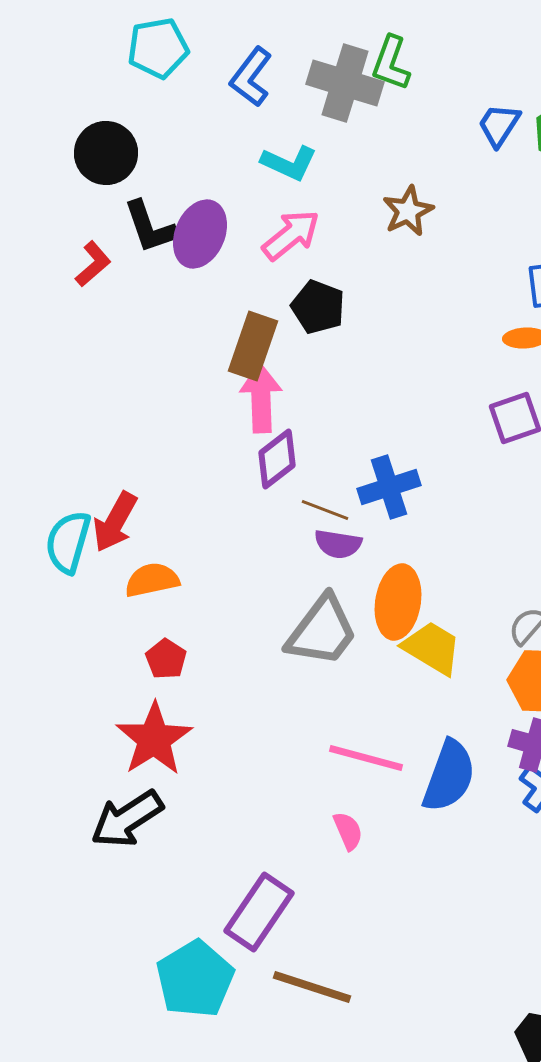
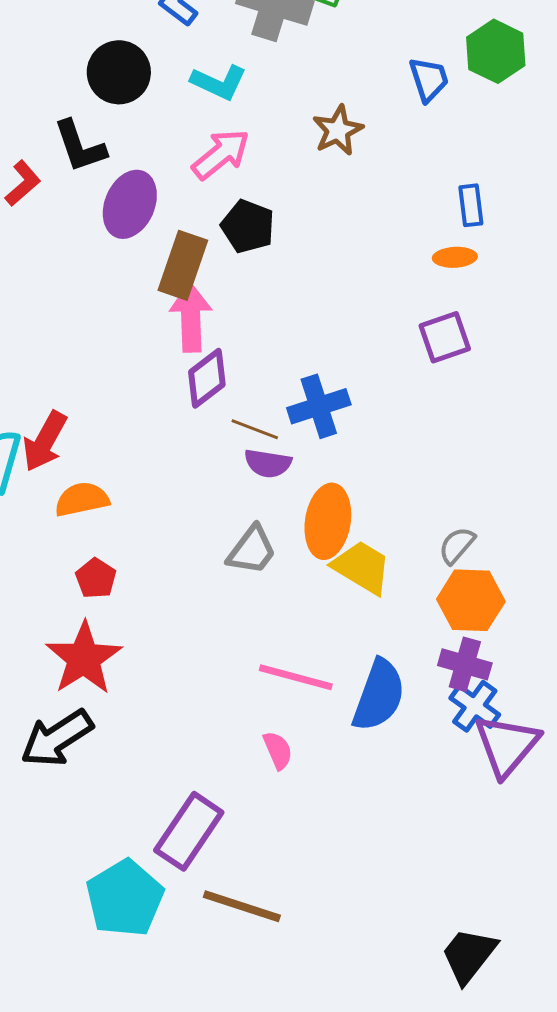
blue trapezoid: (499, 125) -> (429, 79), moved, turned 129
black circle: (106, 153) -> (119, 72), moved
purple ellipse: (200, 234) -> (130, 204), moved
gray trapezoid: (322, 631) -> (252, 550), size x0.7

